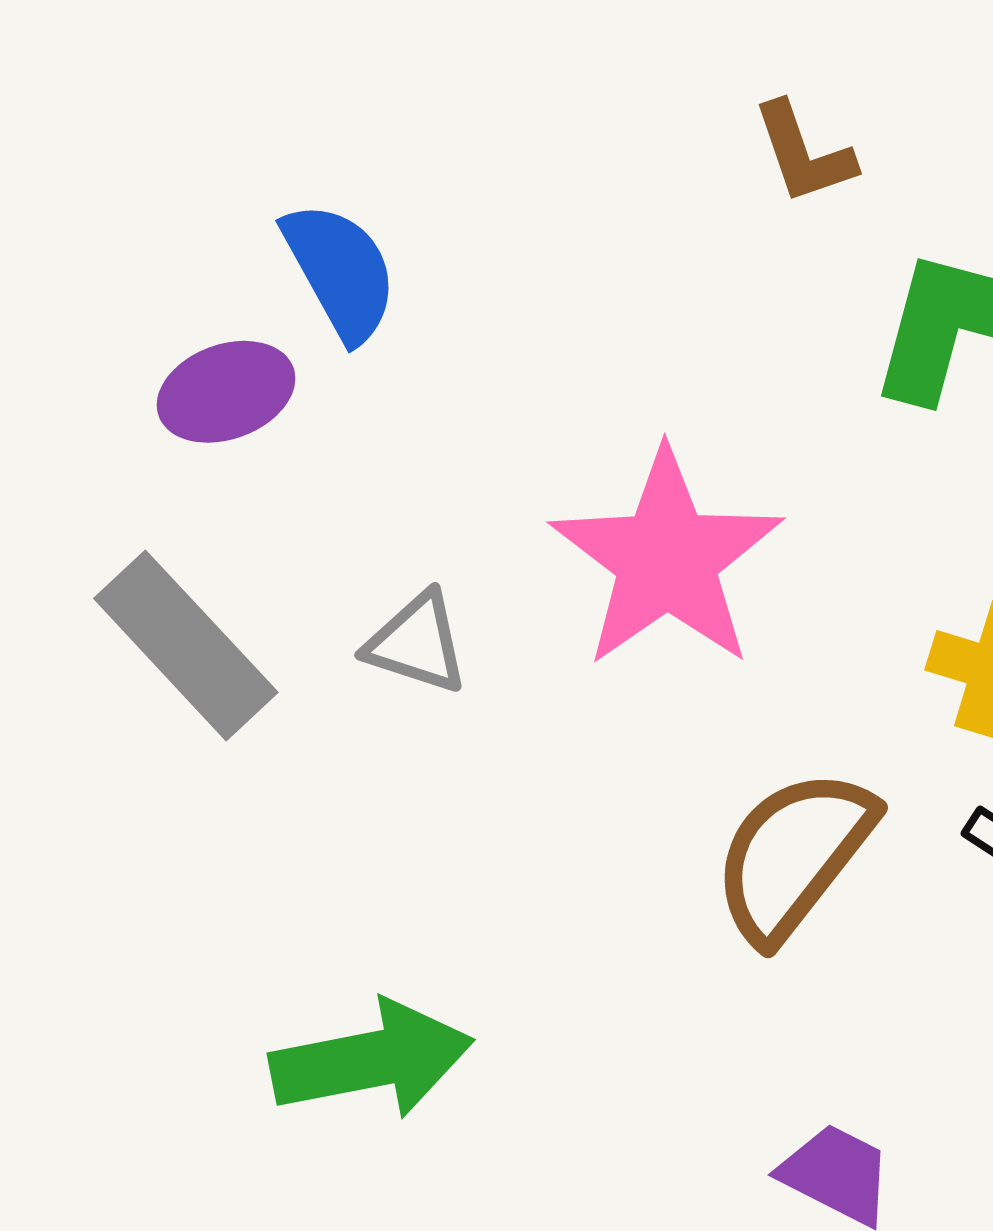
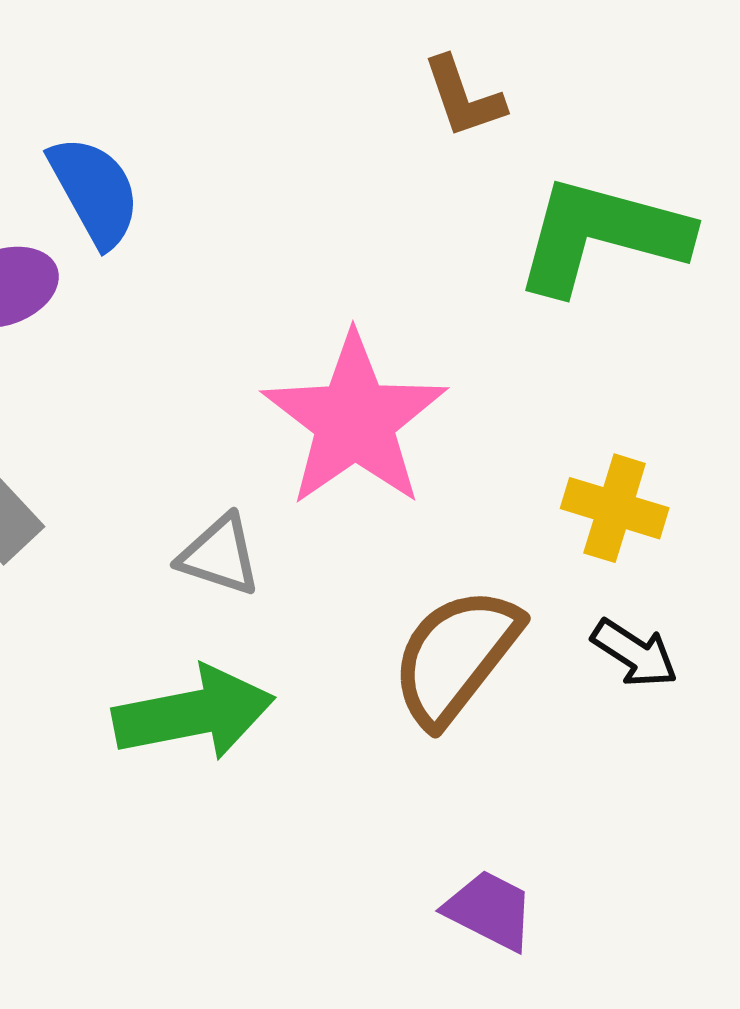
gray triangle: (417, 643) -> (220, 555), moved
green arrow: (372, 1060) -> (194, 713), moved

